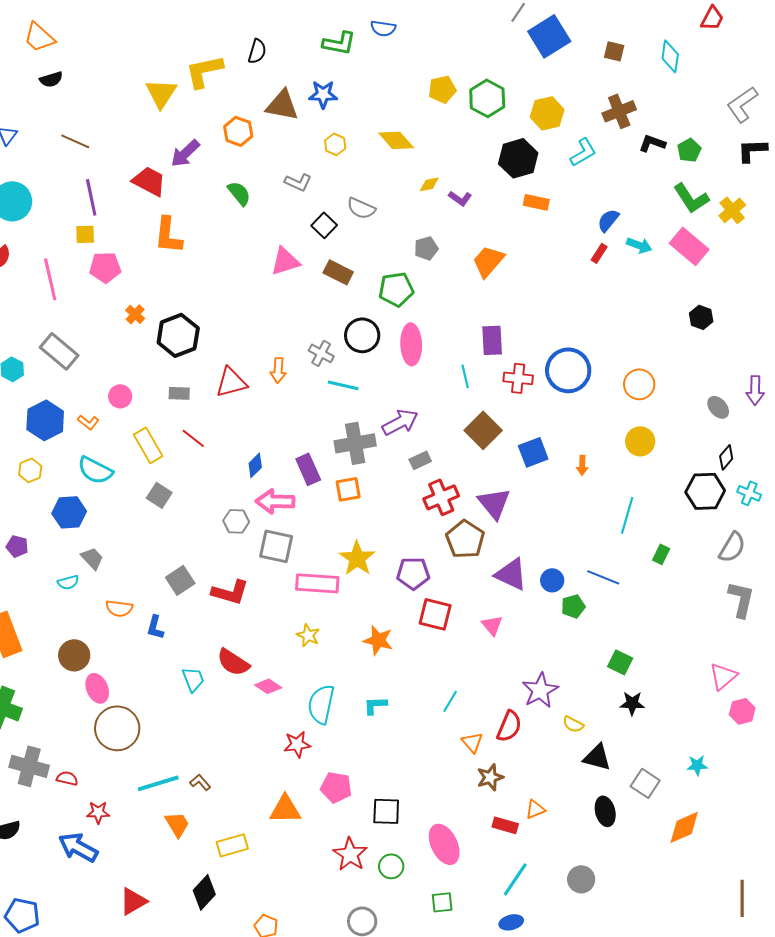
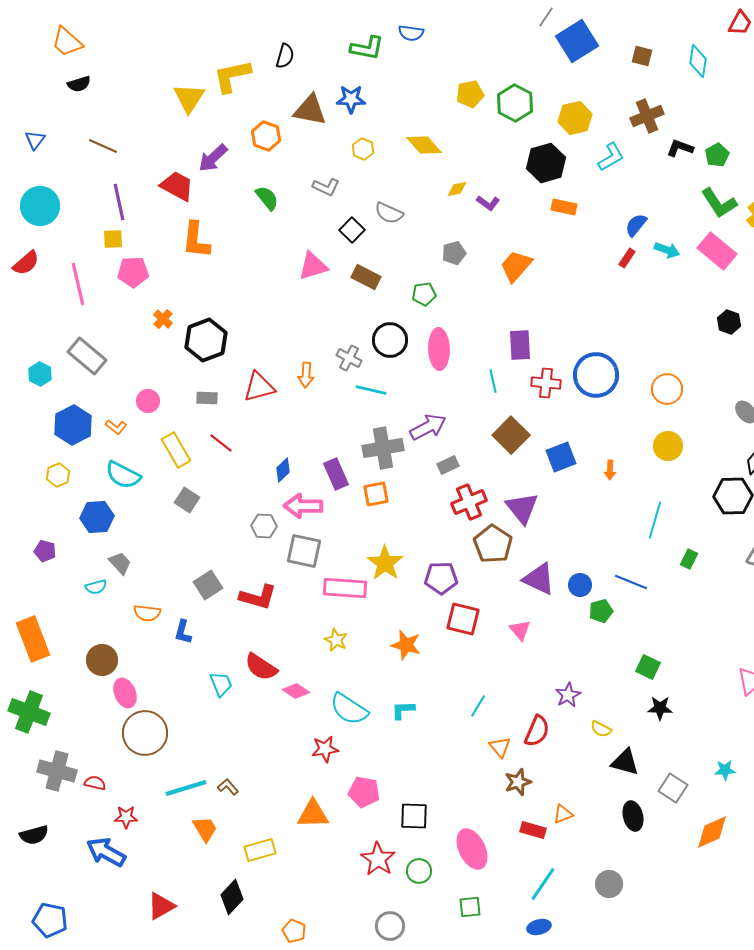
green pentagon: (396, 289) -> (424, 294), size x0.7
purple star: (540, 690) -> (568, 695), size x0.7
cyan semicircle: (321, 704) -> (349, 709), turned -69

